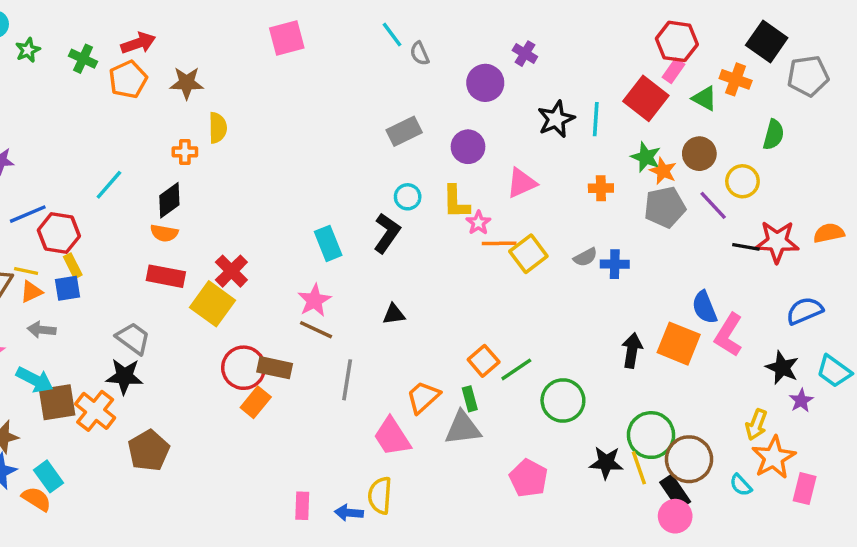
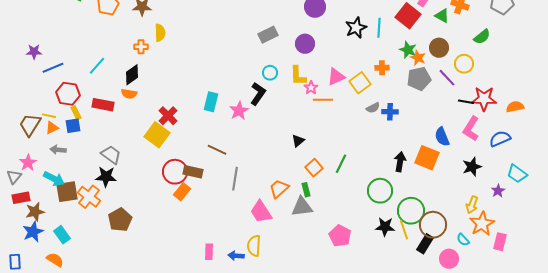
green semicircle: (774, 135) -> (482, 37), turned 36
pink triangle: (522, 183) -> (336, 77), moved
blue line: (28, 214) -> (53, 68), moved
orange semicircle: (829, 233) -> (515, 107), moved
cyan rectangle: (328, 243) -> (211, 102), moved, turned 36
yellow square: (528, 254) -> (360, 83), moved
red rectangle: (166, 276) -> (103, 105), moved
pink star: (314, 300) -> (239, 111), moved
black triangle: (394, 314) -> (298, 141), moved, turned -32
pink L-shape: (729, 335) -> (471, 129), moved
black star: (782, 368) -> (472, 167), moved, turned 30
green line: (516, 369) -> (341, 164), moved, turned -30
green circle: (563, 401) -> (380, 191), moved
black rectangle: (675, 492) -> (425, 244), turned 66
orange semicircle: (36, 499) -> (55, 260), moved
pink circle: (675, 516) -> (449, 259), moved

